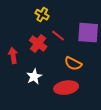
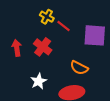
red line: (58, 36) -> (64, 26), moved
red arrow: (13, 56) -> (17, 48), moved

